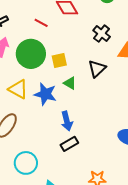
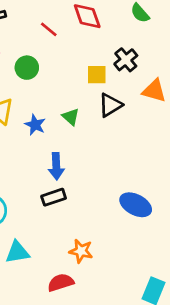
green circle: (31, 54) -> (27, 68), size x0.6
yellow square: (59, 60) -> (97, 75), moved
blue star: (45, 94) -> (35, 125), size x0.7

